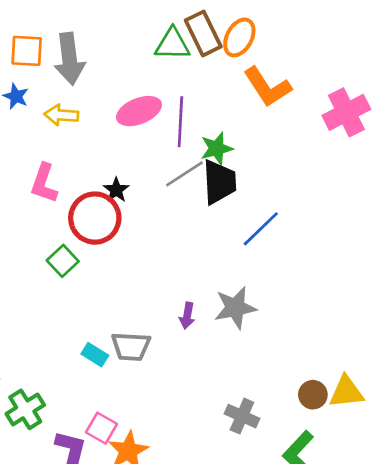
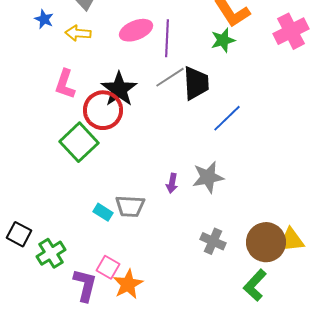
green star: (217, 149) -> (223, 40), moved
black star: (116, 190) -> (119, 89), size x1.8
green square: (63, 261) -> (79, 142), size x1.6
brown circle: (313, 395) -> (266, 242), size x1.8
gray cross: (242, 416) -> (213, 241), moved

